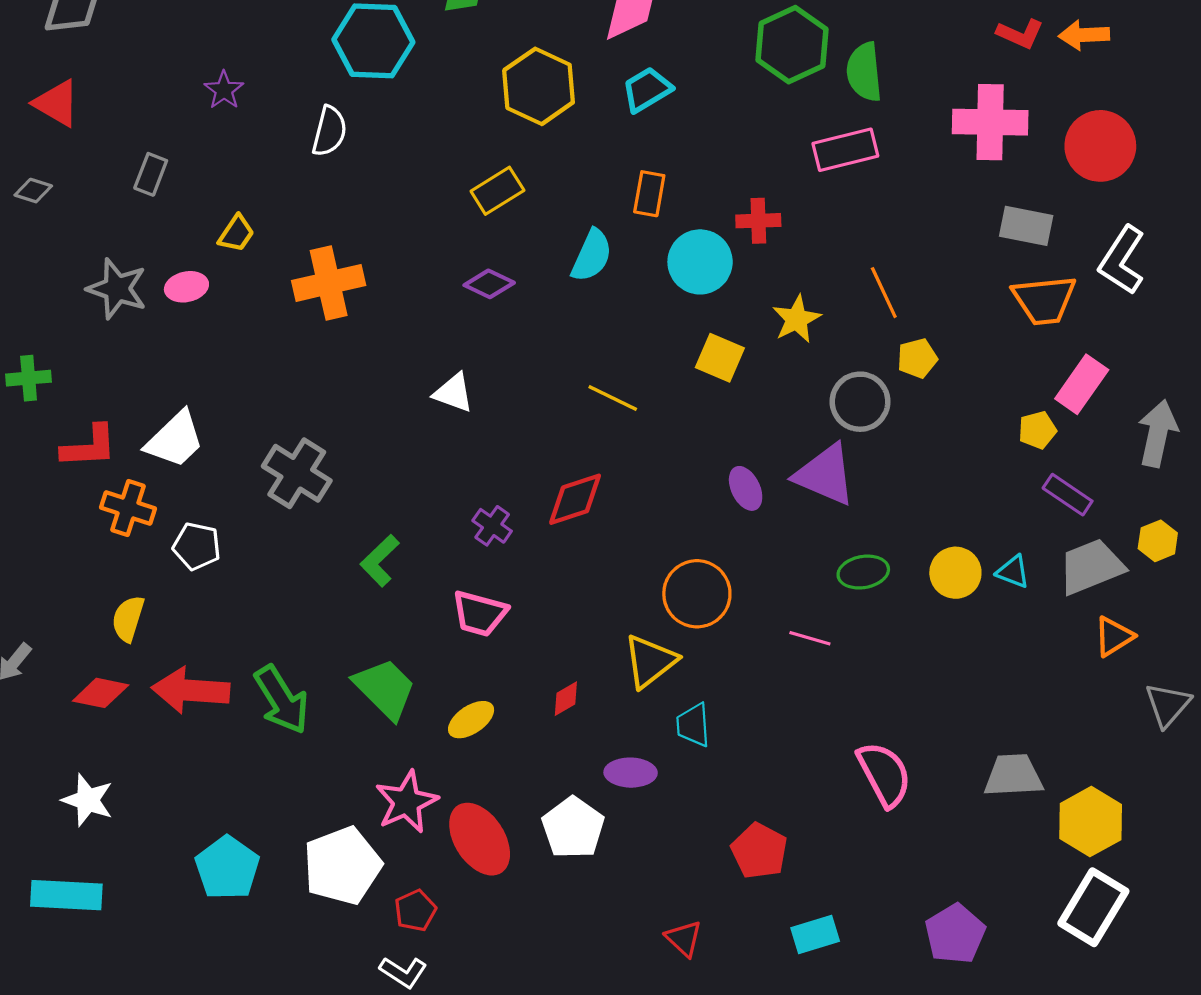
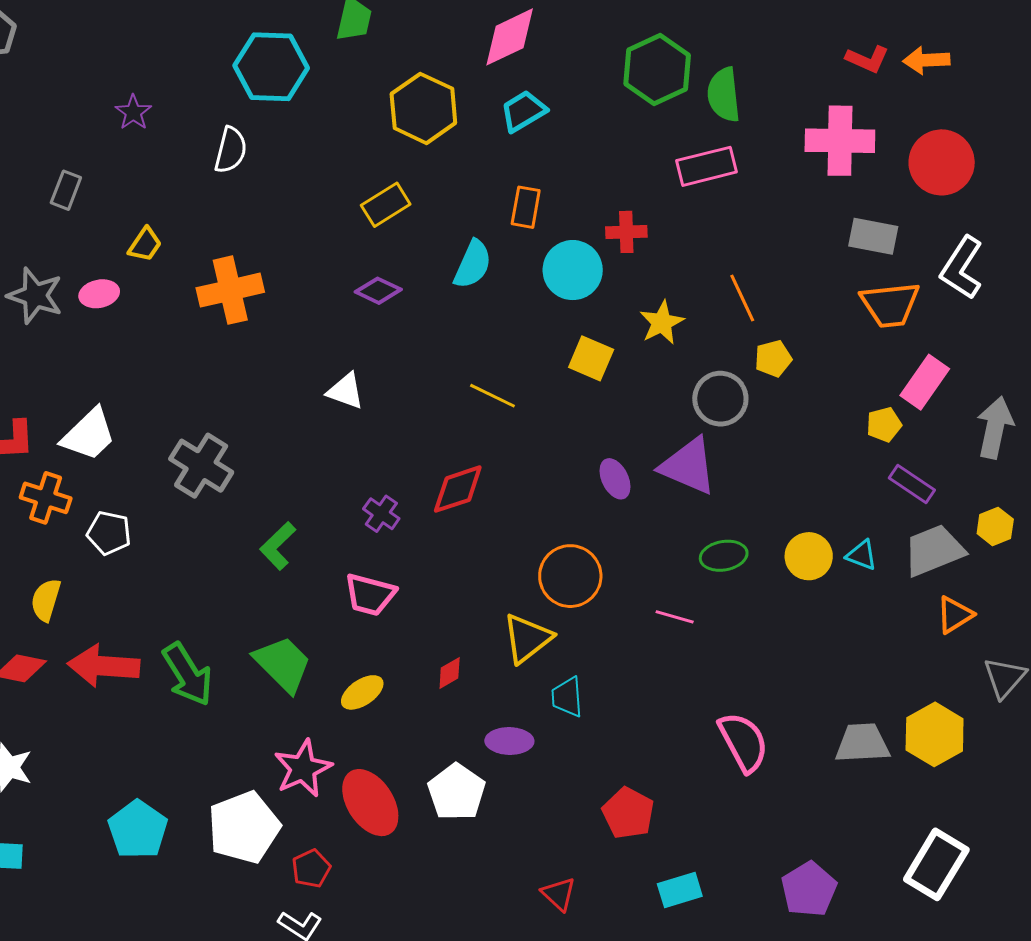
yellow hexagon: (1091, 822) -> (935, 734), moved

